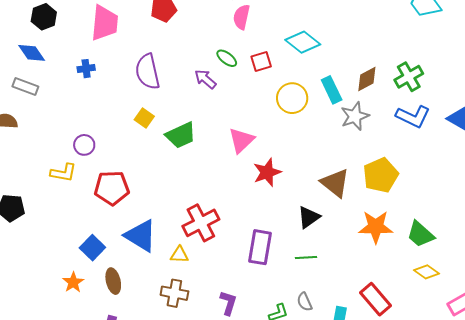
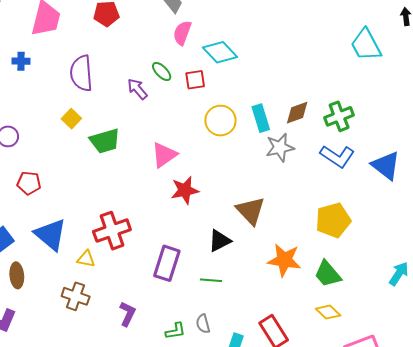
cyan diamond: (303, 42) -> (220, 52), moved
yellow pentagon: (381, 175) -> (333, 220), moved
red pentagon: (112, 188) -> (29, 183), size x0.7

